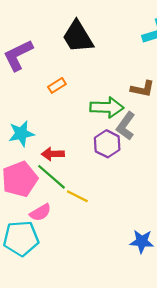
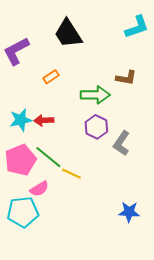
gray L-shape: (126, 126) -> (122, 143), moved
red arrow: (53, 154) -> (44, 120), moved

